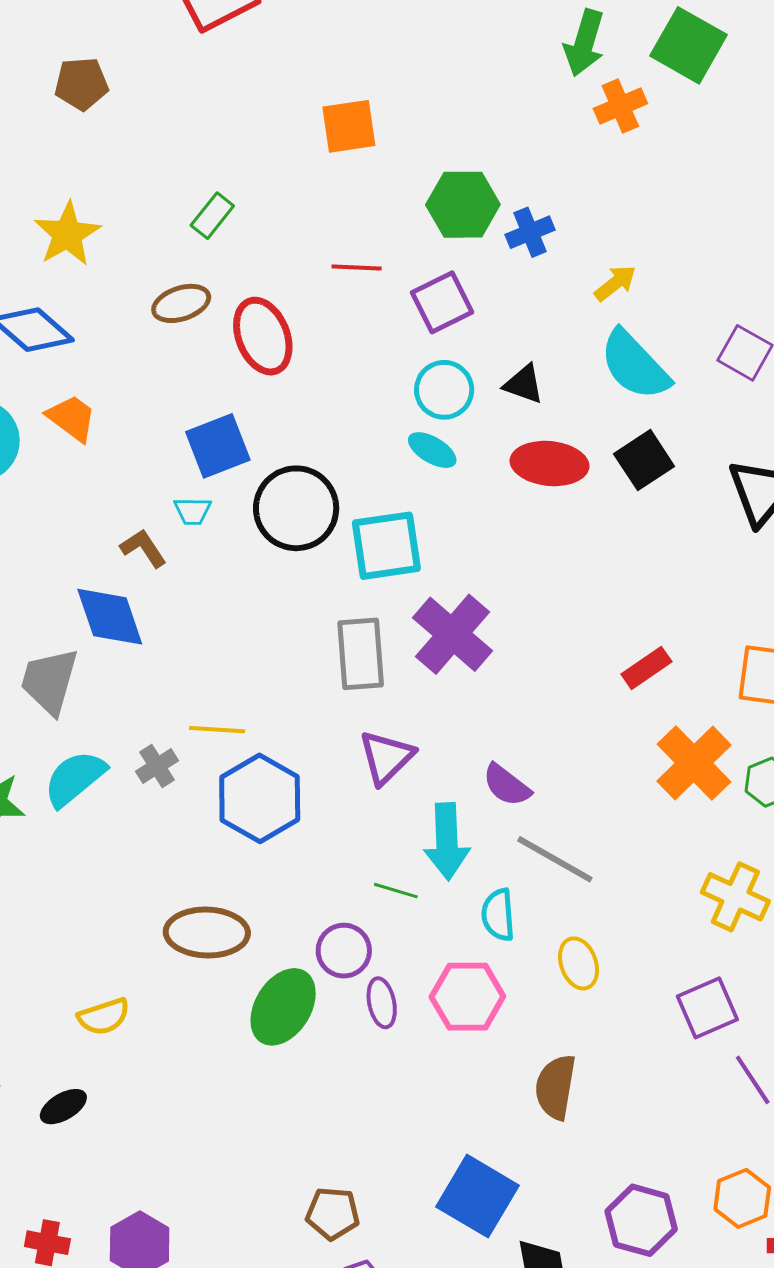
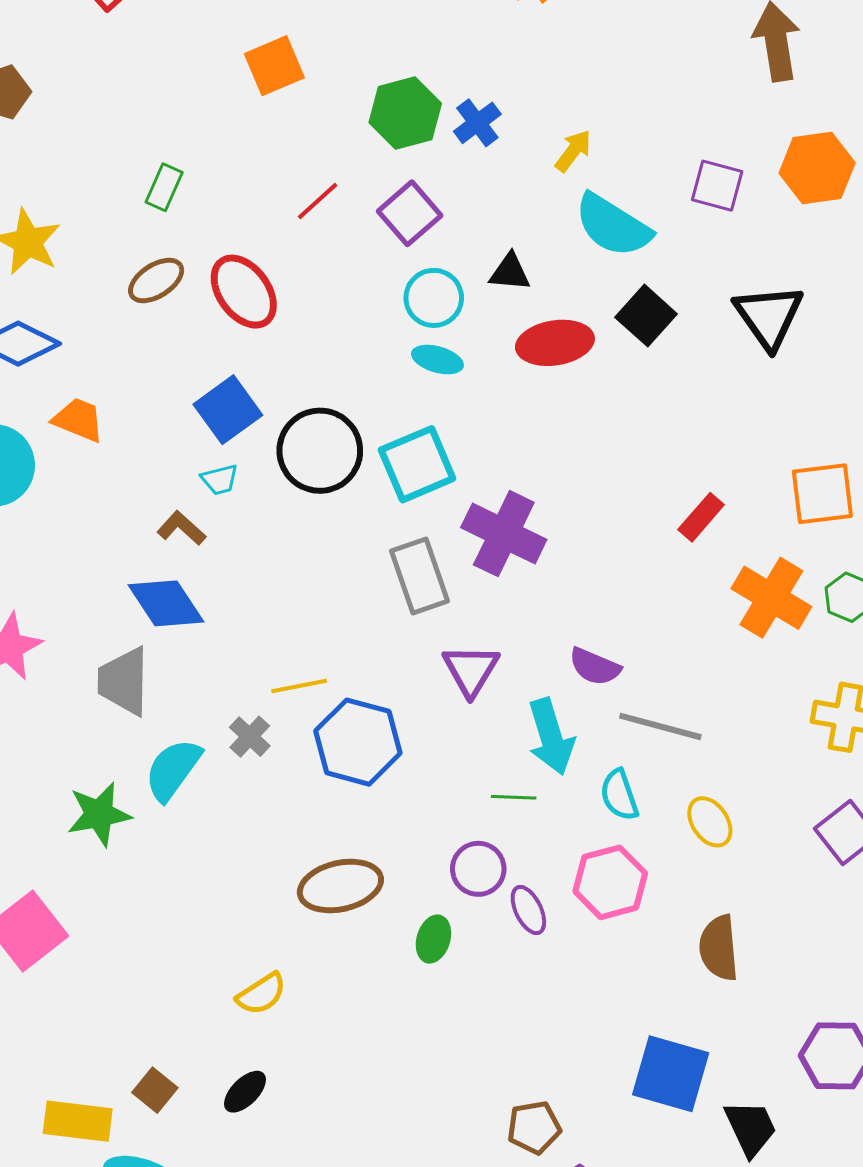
red line: (357, 267) -> (318, 201), turned -30
green ellipse: (283, 1007) -> (433, 939), size x0.6

